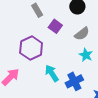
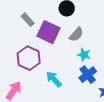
purple square: (55, 26) -> (49, 32), size x1.6
blue cross: (74, 81) -> (88, 75), moved

